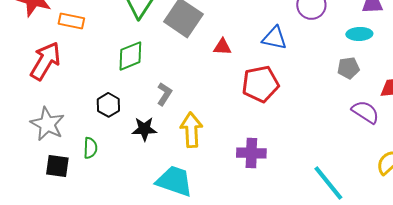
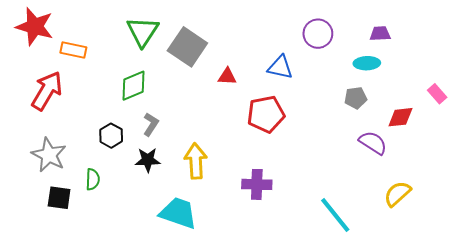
gray L-shape: (164, 94) -> (151, 124), moved

